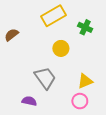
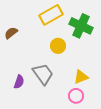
green cross: (85, 27) -> (81, 26), size x1.6
purple semicircle: (29, 101) -> (19, 82), moved, turned 96

